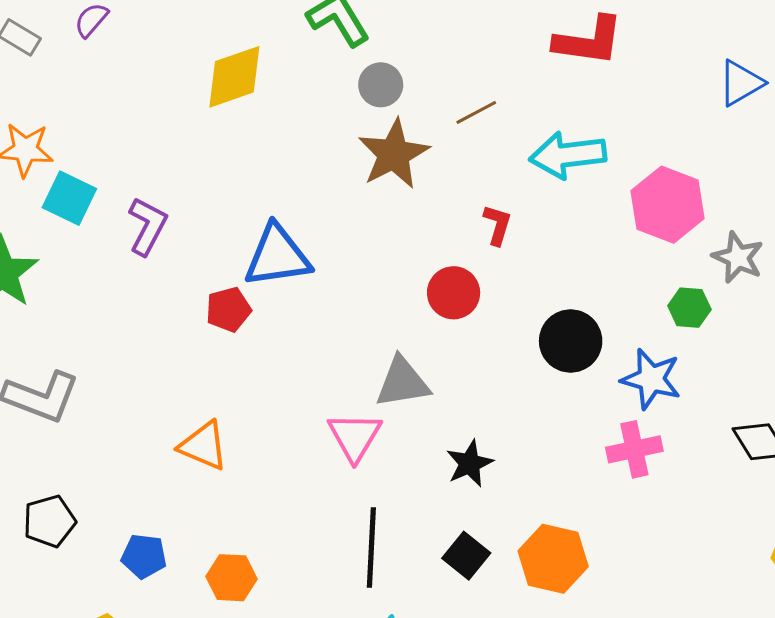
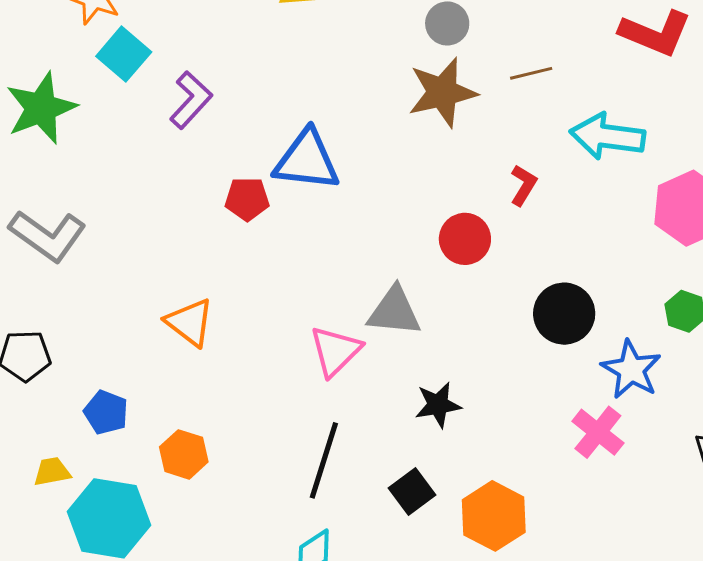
pink cross: (634, 449) -> (598, 432), turned 36

